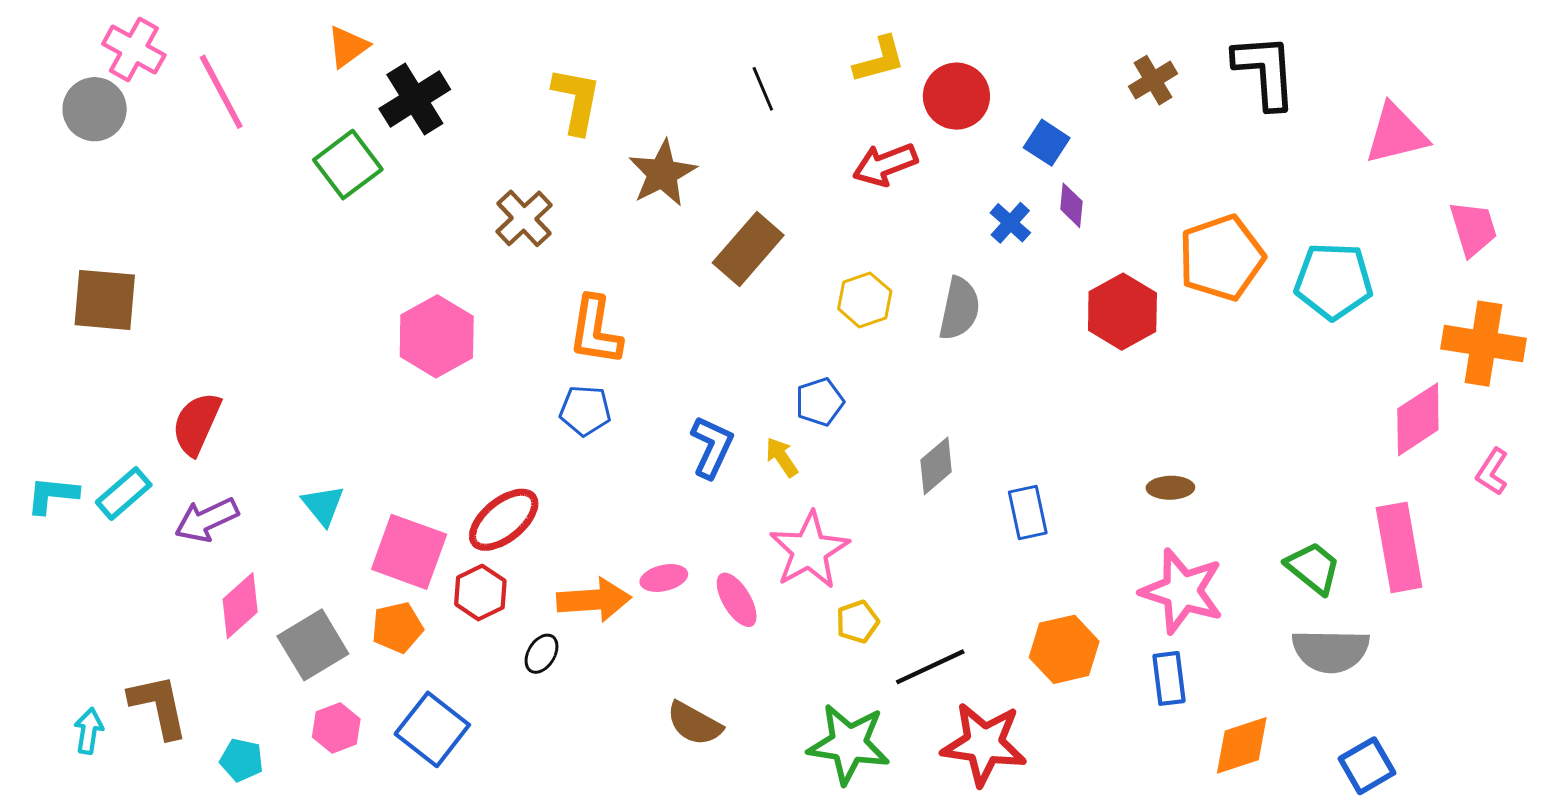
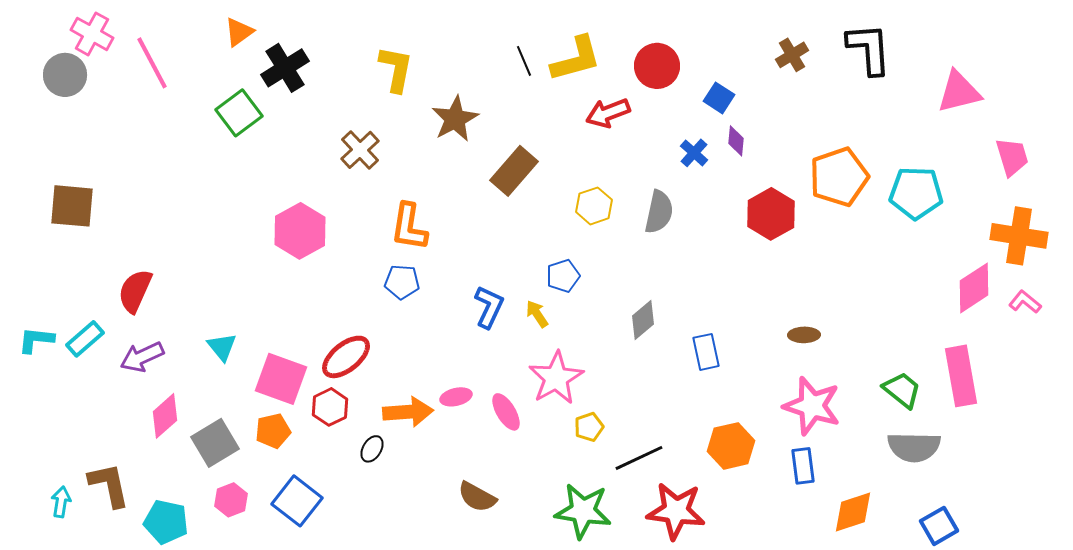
yellow L-shape: (879, 60) -> (576, 59), moved, size x1.4
pink L-shape: (1492, 472) -> (1025, 302), moved, turned 96
cyan pentagon: (242, 760) -> (166, 522), size x1.5

